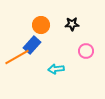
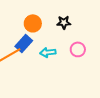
cyan arrow: (56, 69) -> (48, 52), moved

